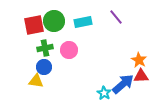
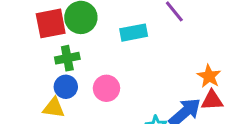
cyan rectangle: (83, 22) -> (134, 33), moved
pink circle: (69, 50) -> (106, 88), moved

